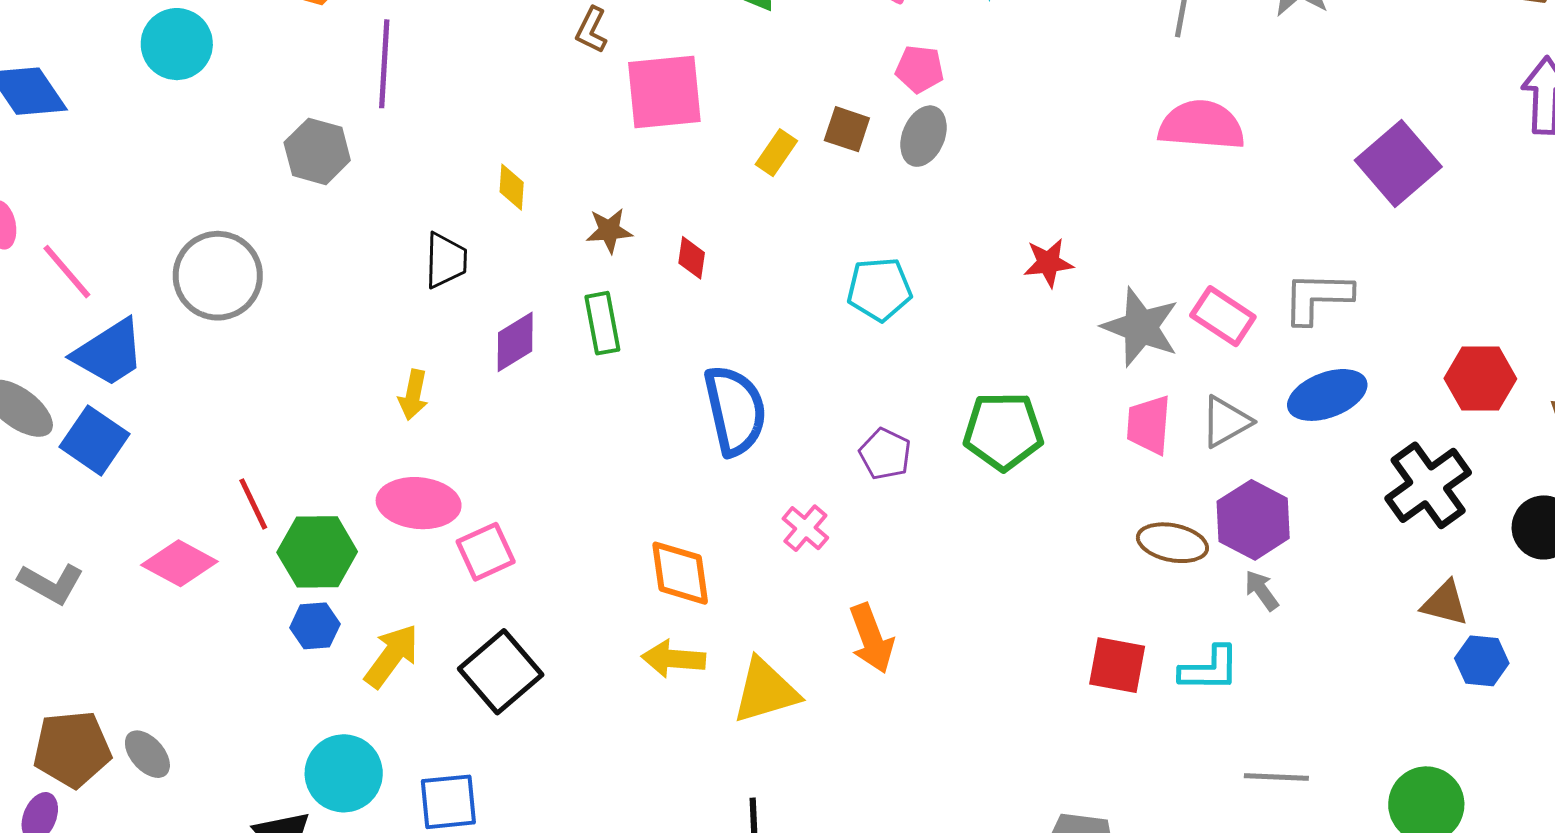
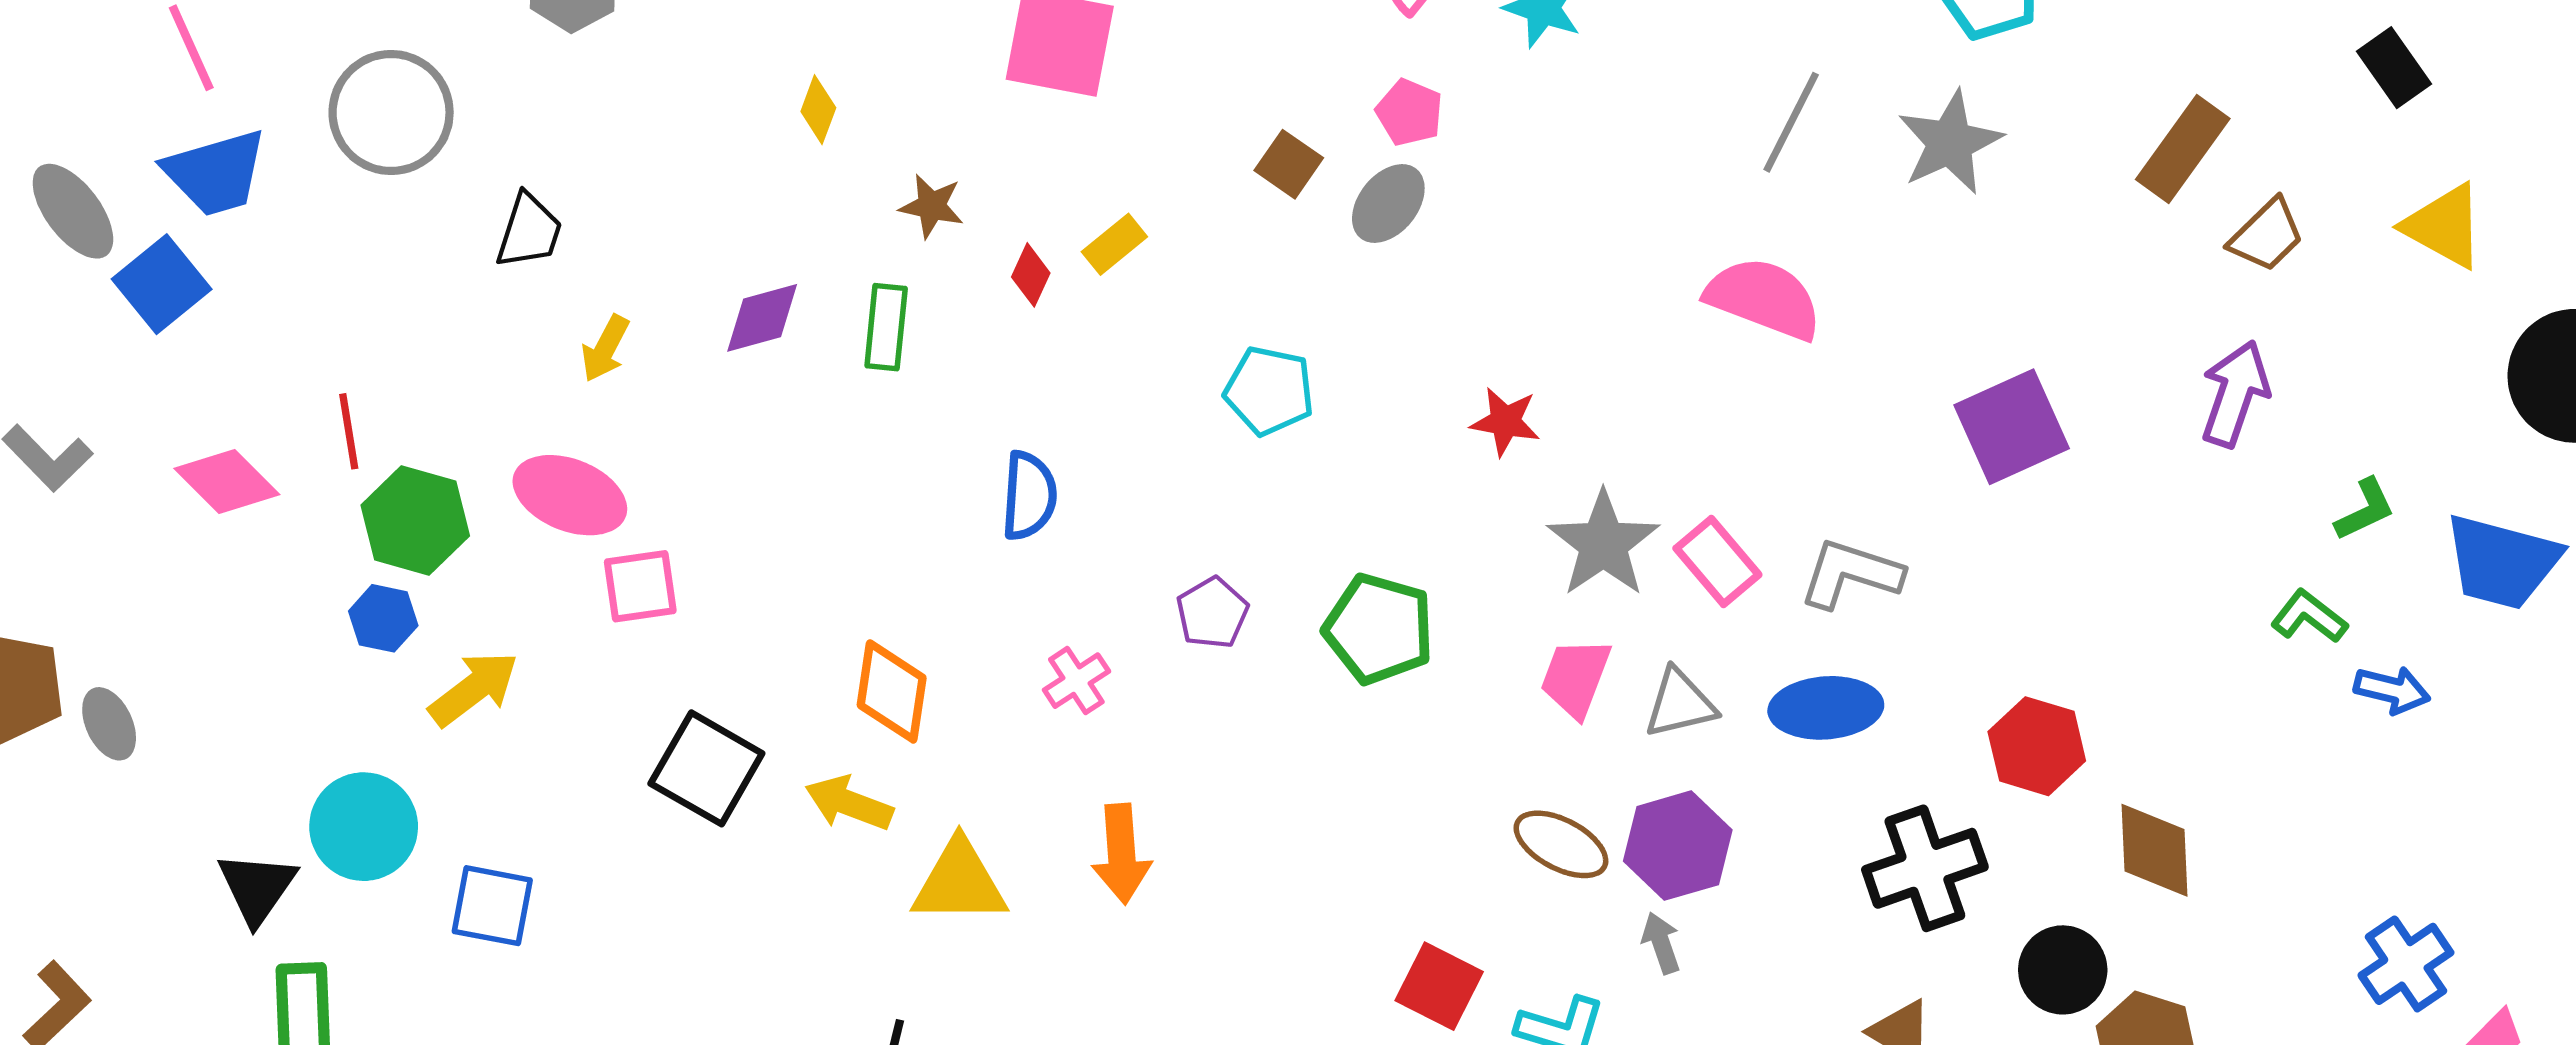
yellow rectangle: (776, 153) -> (1114, 244), moved
black trapezoid: (446, 260) -> (529, 231), moved
blue semicircle: (735, 410) -> (1029, 496), size x0.7
black square: (501, 672) -> (706, 768), moved, turned -36

